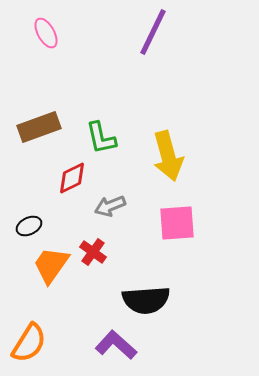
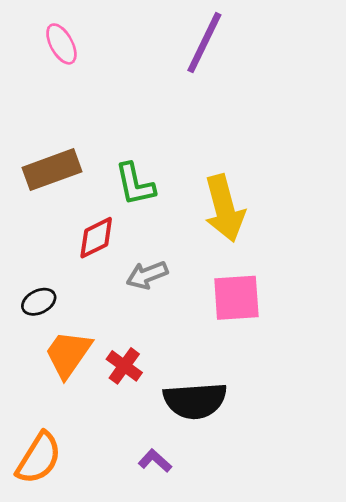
red cross: (93, 252) -> (124, 366), moved
purple L-shape: (116, 345) -> (155, 461), size x0.6

